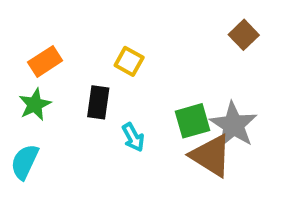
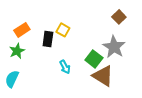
black rectangle: (98, 102) -> (48, 39), moved
green square: (193, 121) -> (94, 59), turned -36
gray star: (233, 125) -> (114, 47), moved

